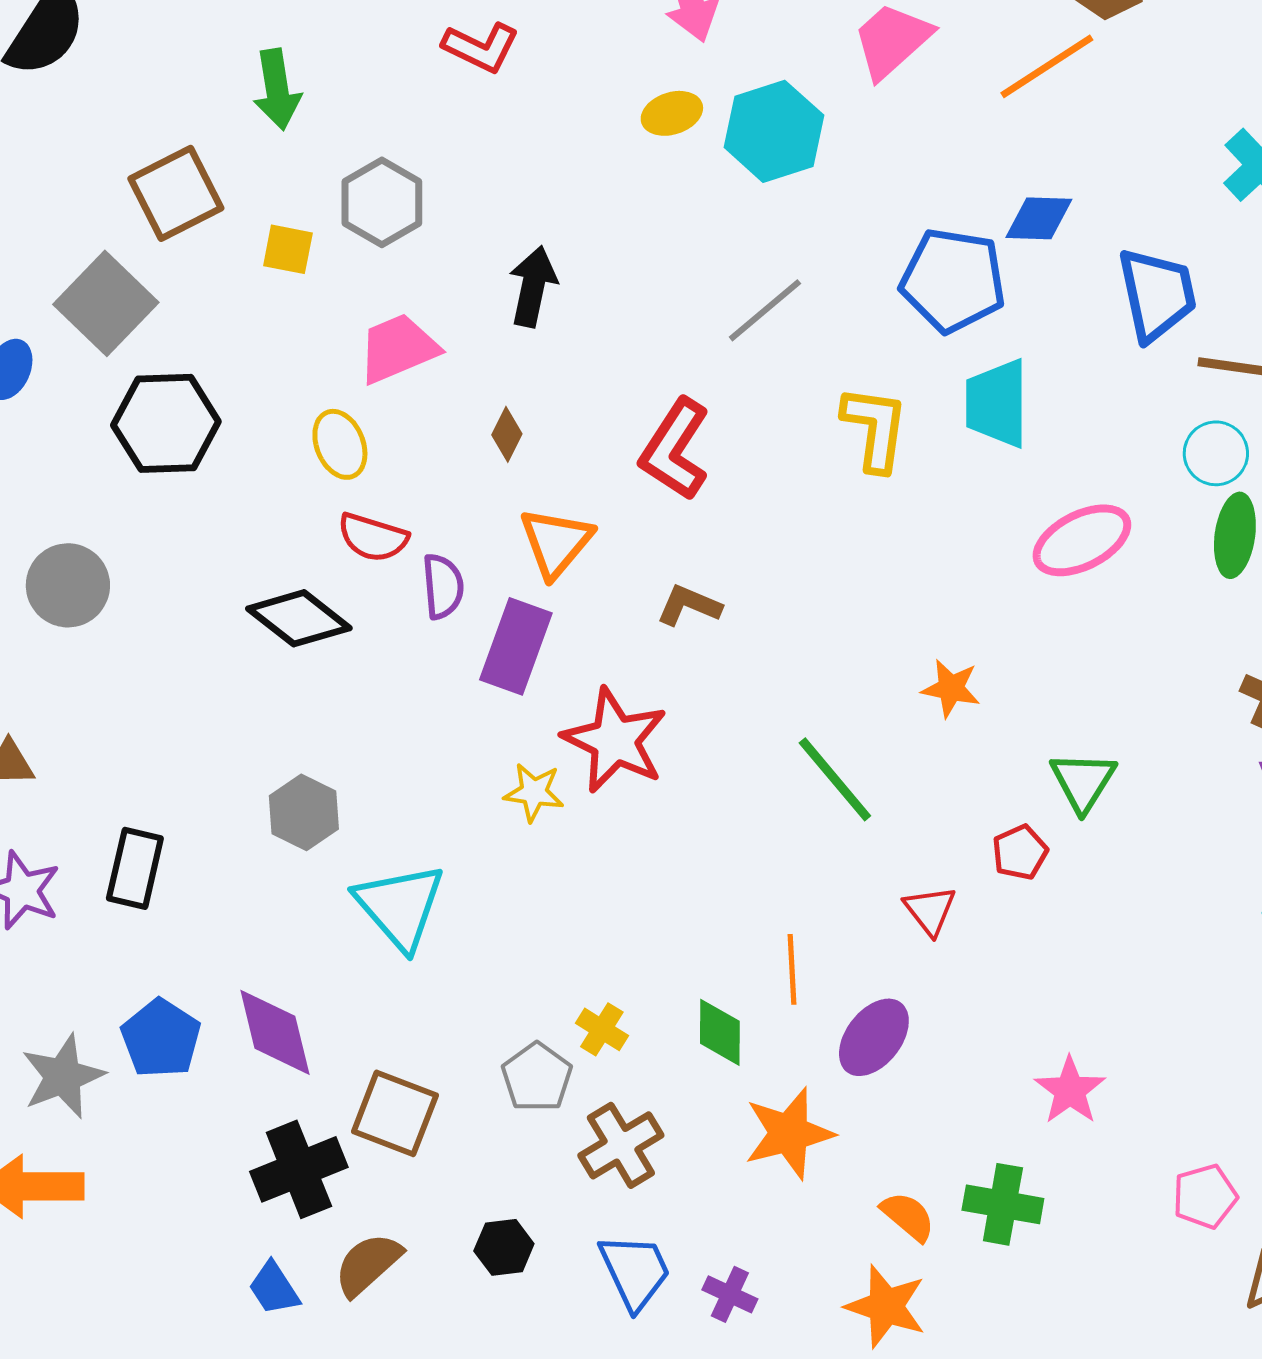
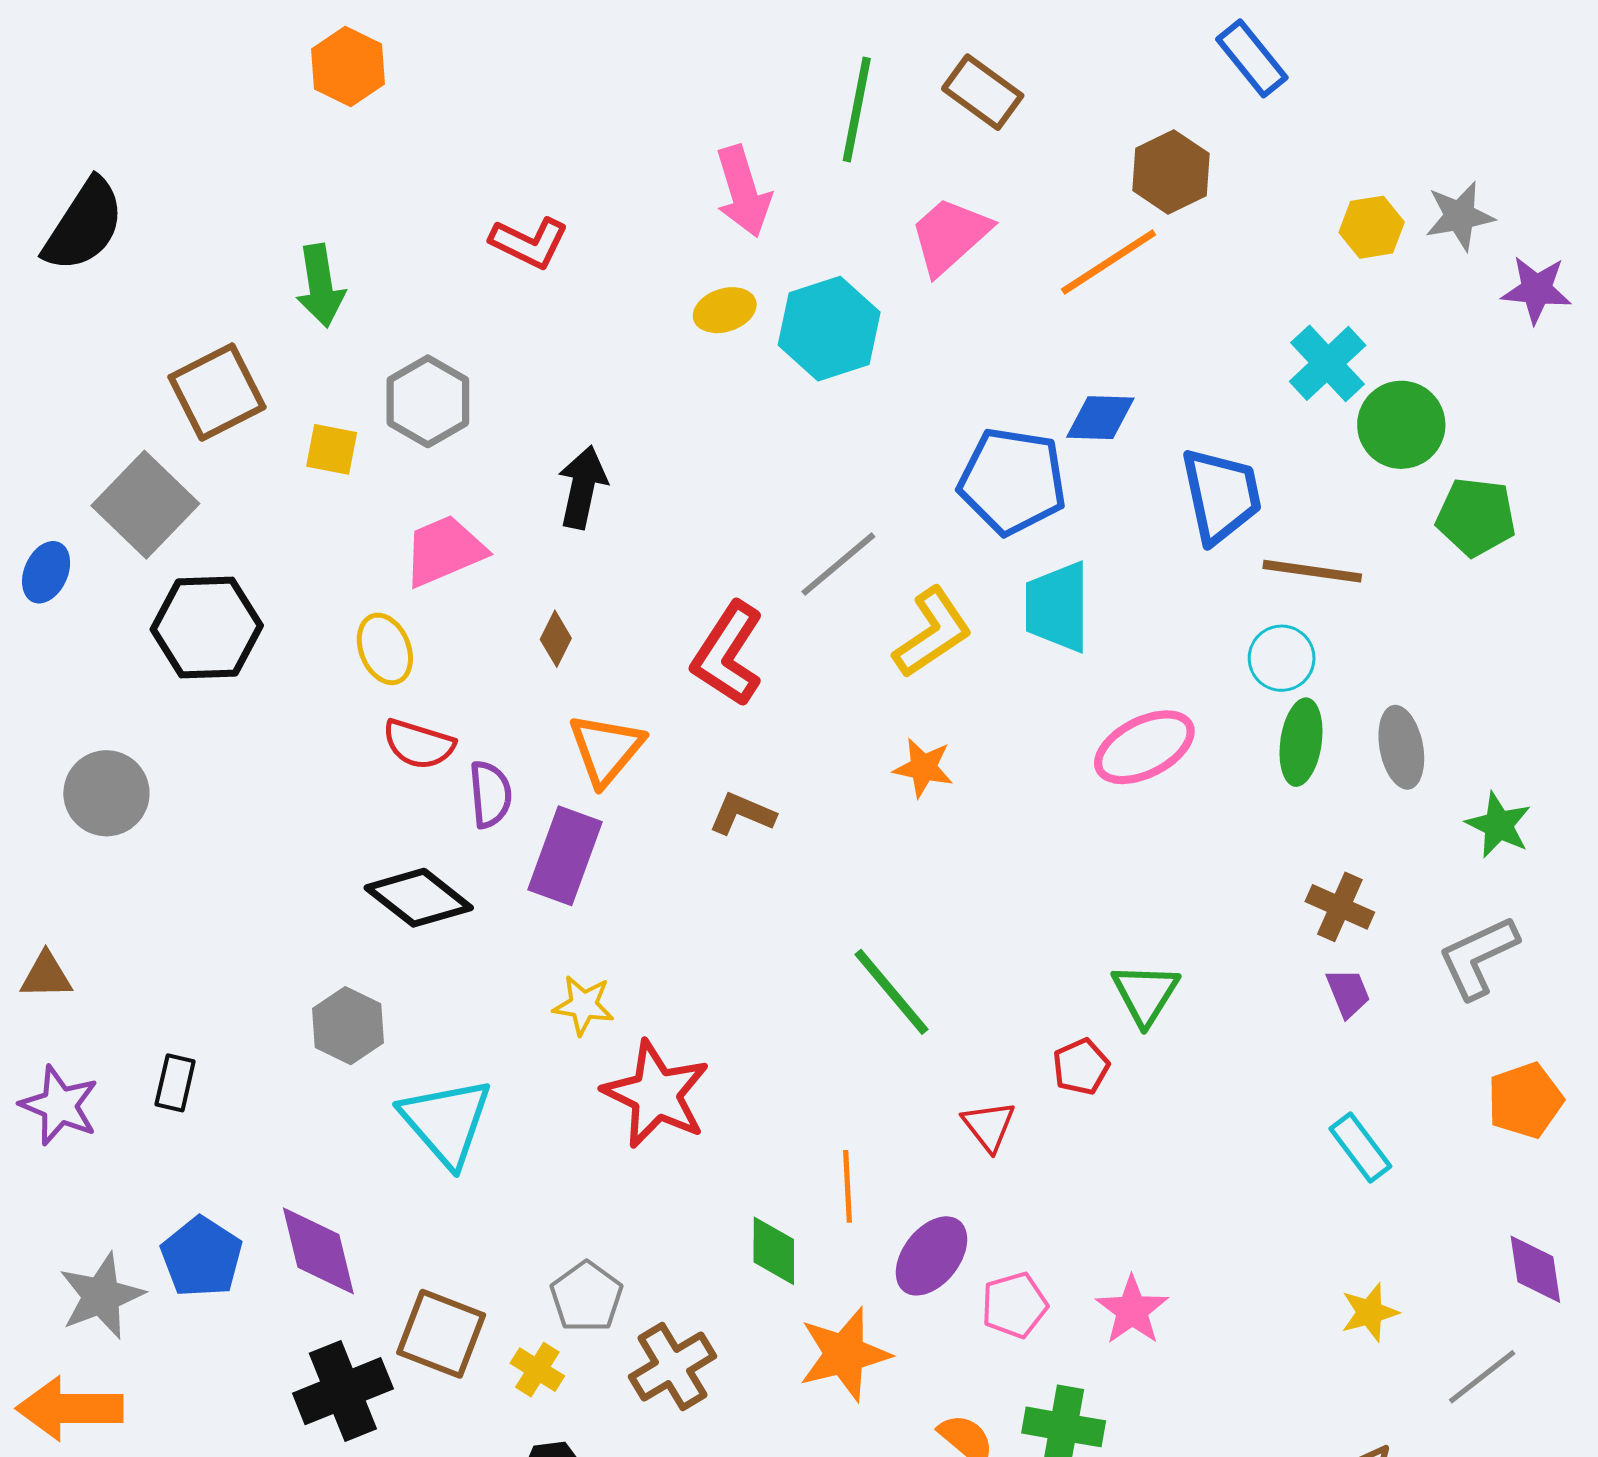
gray line: (765, 310) -> (838, 564), moved
yellow L-shape: (875, 428) -> (932, 633), turned 48
black diamond: (299, 618) -> (419, 898), moved
orange star: (951, 688) -> (923, 768), moved
red star: (615, 740) -> (656, 1094), moved
black rectangle: (135, 868) -> (175, 1083), size x0.7
yellow cross: (602, 1029) -> (537, 1370), moved
pink pentagon: (1205, 1196) -> (1014, 1305), moved

